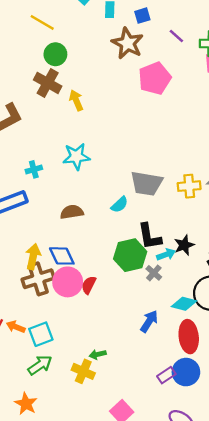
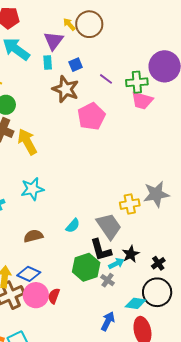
yellow arrow: (76, 100) -> (27, 142), size x1.5
gray trapezoid: (147, 183) -> (109, 226), moved, turned -128
blue diamond: (62, 256) -> (29, 274), turned -35

